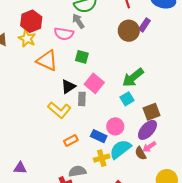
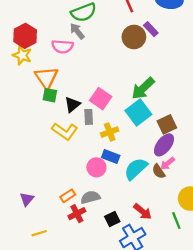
purple rectangle: (145, 25) -> (151, 29), turned -72
green square: (82, 57) -> (50, 95), moved
orange triangle: (47, 61) -> (46, 78), turned 35
cyan square: (127, 99) -> (138, 113), size x1.6
pink circle: (115, 126) -> (96, 167), moved
orange rectangle: (71, 141) -> (68, 196), moved
yellow cross: (102, 158) -> (110, 132), moved
purple triangle: (20, 168) -> (27, 199), turned -48

